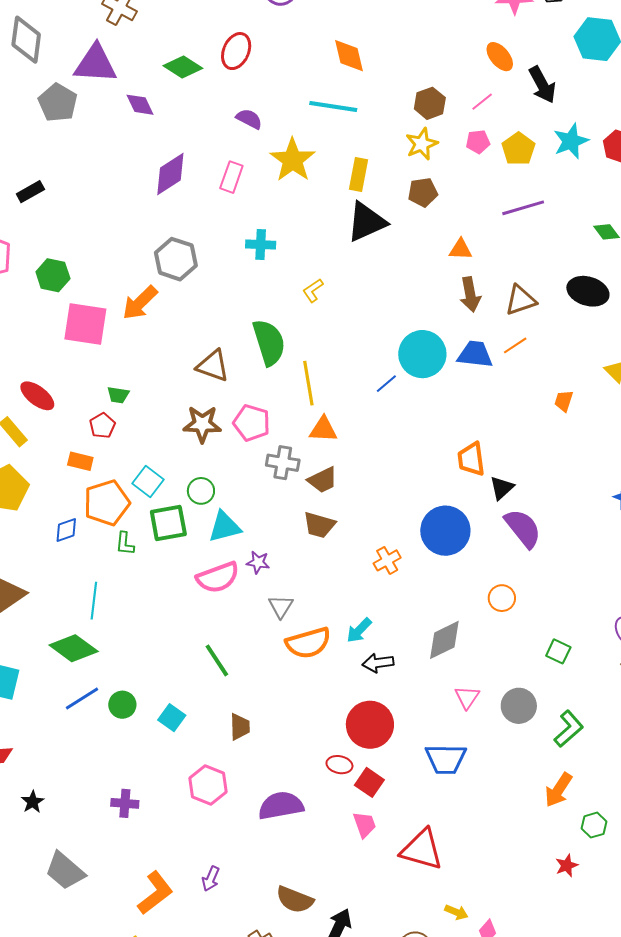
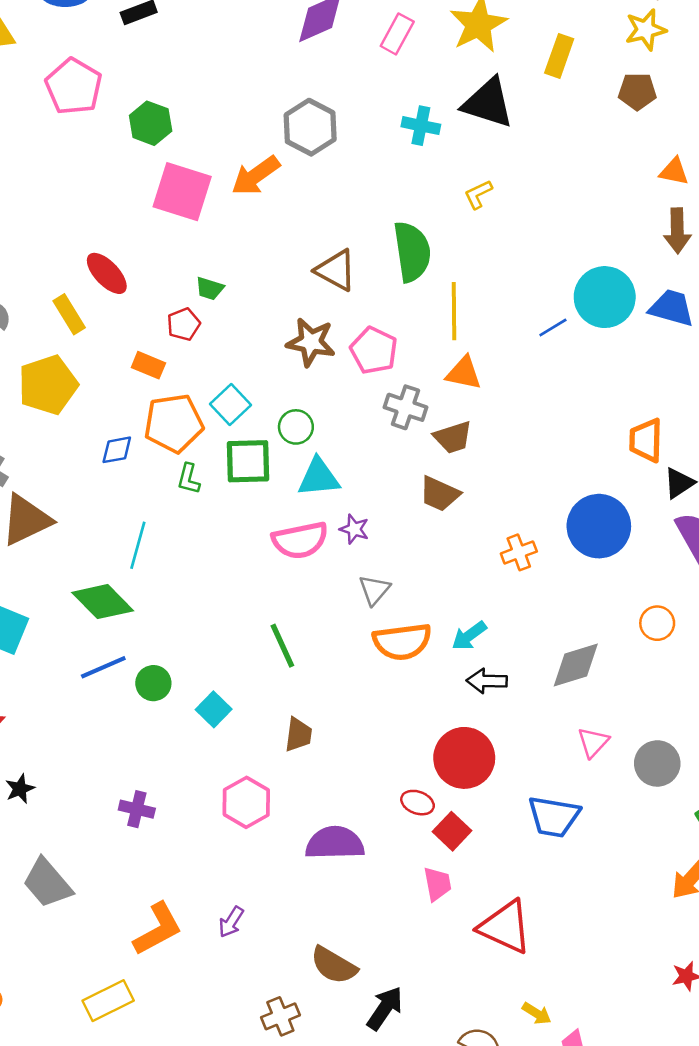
black triangle: (366, 222) -> (488, 103), moved, turned 33

